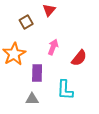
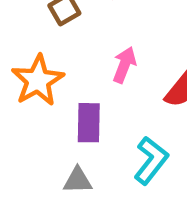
cyan L-shape: (65, 90) -> (151, 160), turned -145

